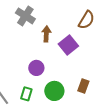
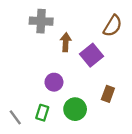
gray cross: (25, 16) -> (41, 21), turned -30
brown rectangle: (83, 86) -> (108, 94), moved

